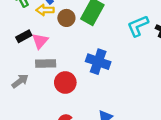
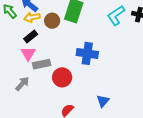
black rectangle: (24, 36) -> (31, 36), moved
pink triangle: (40, 41) -> (28, 54), moved

